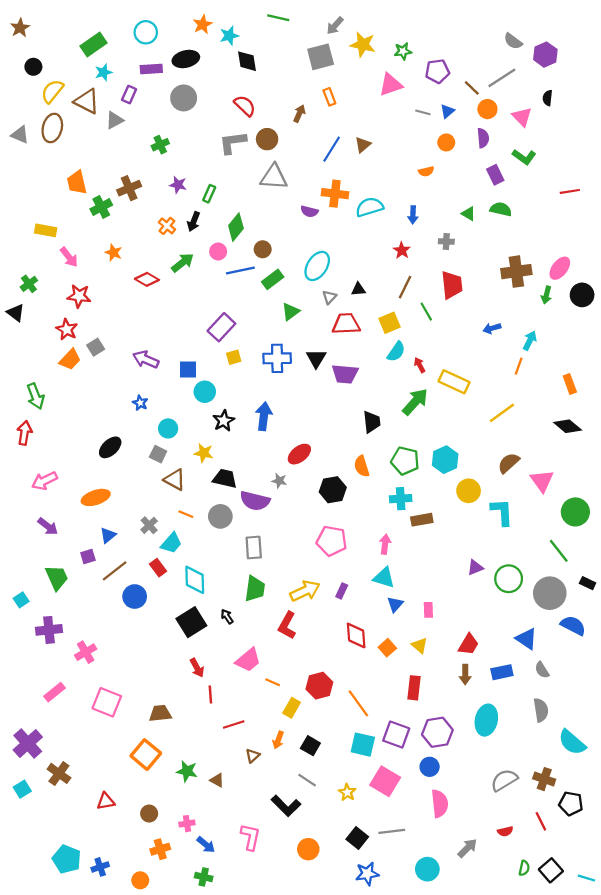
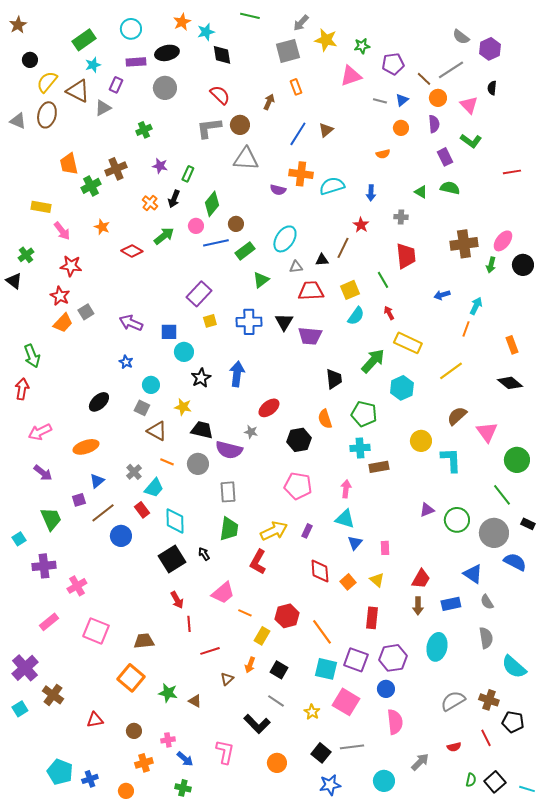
brown line: (405, 287) -> (343, 248), moved
gray triangle: (329, 297) -> (296, 267), turned 40
red arrow: (420, 365) -> (389, 313), moved
cyan hexagon: (445, 460) -> (402, 388), moved

